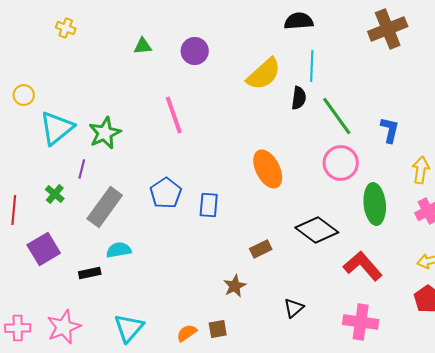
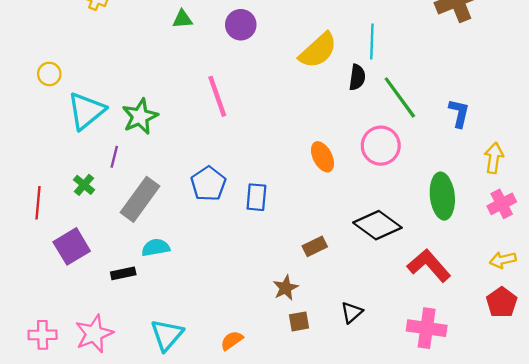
pink circle: (341, 163) -> (381, 146), moved
orange ellipse: (268, 169) -> (323, 157), size x0.7
brown square: (218, 329) -> (299, 321), moved

